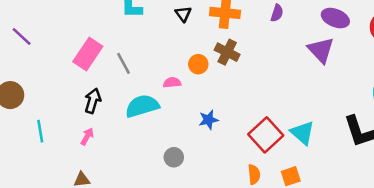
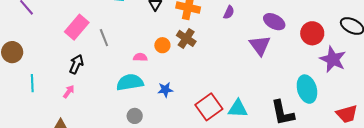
cyan semicircle: (142, 106) -> (130, 82), moved
cyan triangle: (302, 133) -> (238, 109), turned -45

